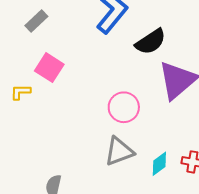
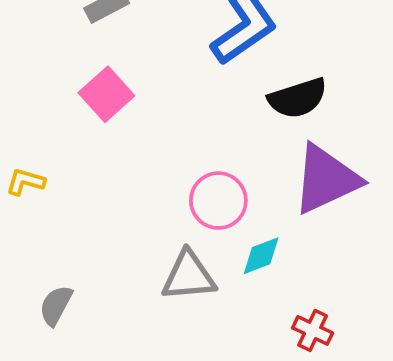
yellow L-shape: (20, 92) -> (25, 182), moved
cyan diamond: (159, 164) -> (261, 256), moved

